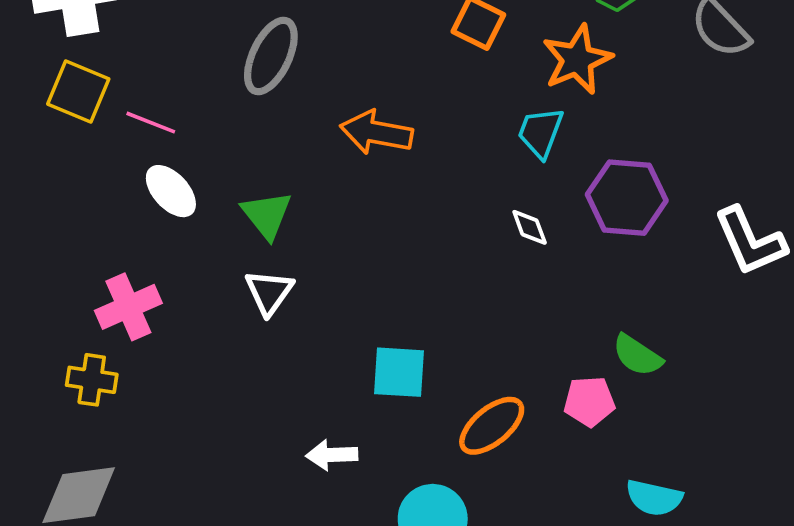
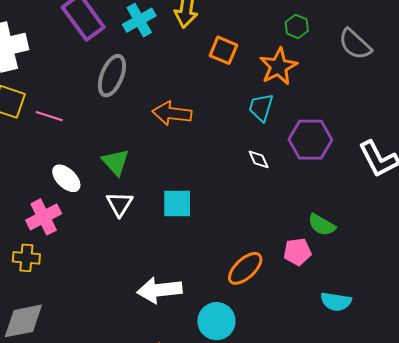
white ellipse: (171, 191) -> (66, 178), moved
cyan square: (399, 372) -> (177, 204), moved
white arrow: (332, 455) -> (159, 290), size x1.6

